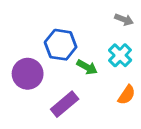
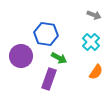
green arrow: (87, 67) -> (59, 58), moved
purple rectangle: (65, 104) -> (49, 79), turned -30

